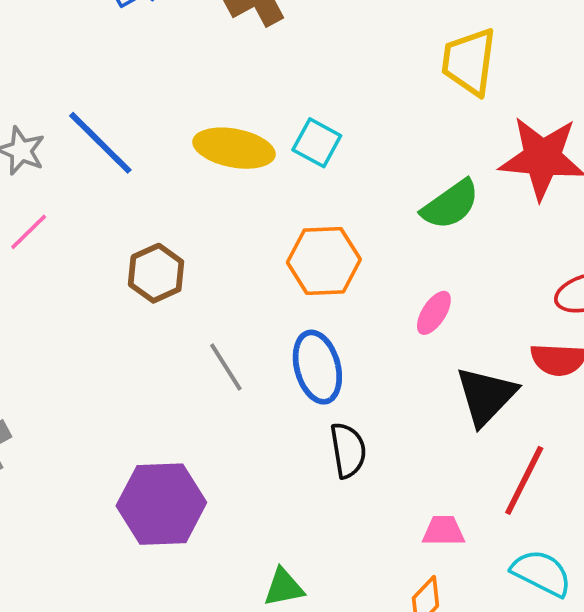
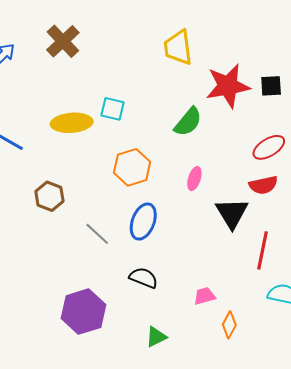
blue ellipse: (317, 367) -> (143, 222), turned 51
black semicircle: (348, 450) -> (144, 278), moved, turned -44
pink trapezoid: (443, 531) -> (205, 296), moved

